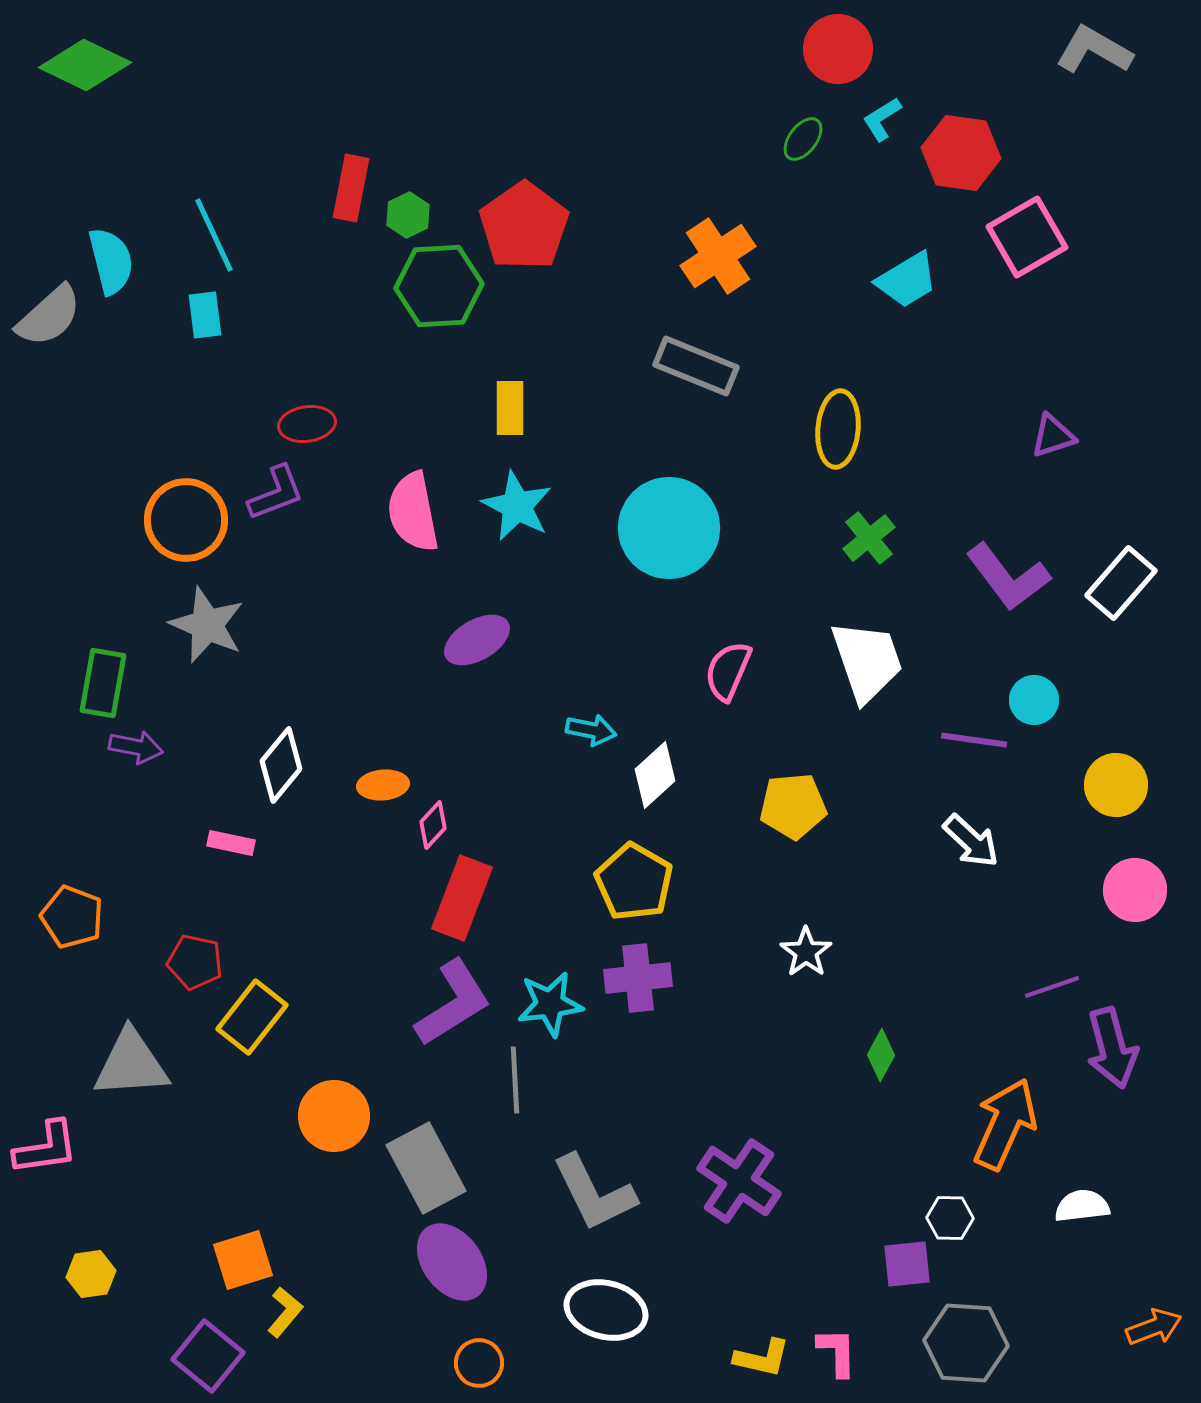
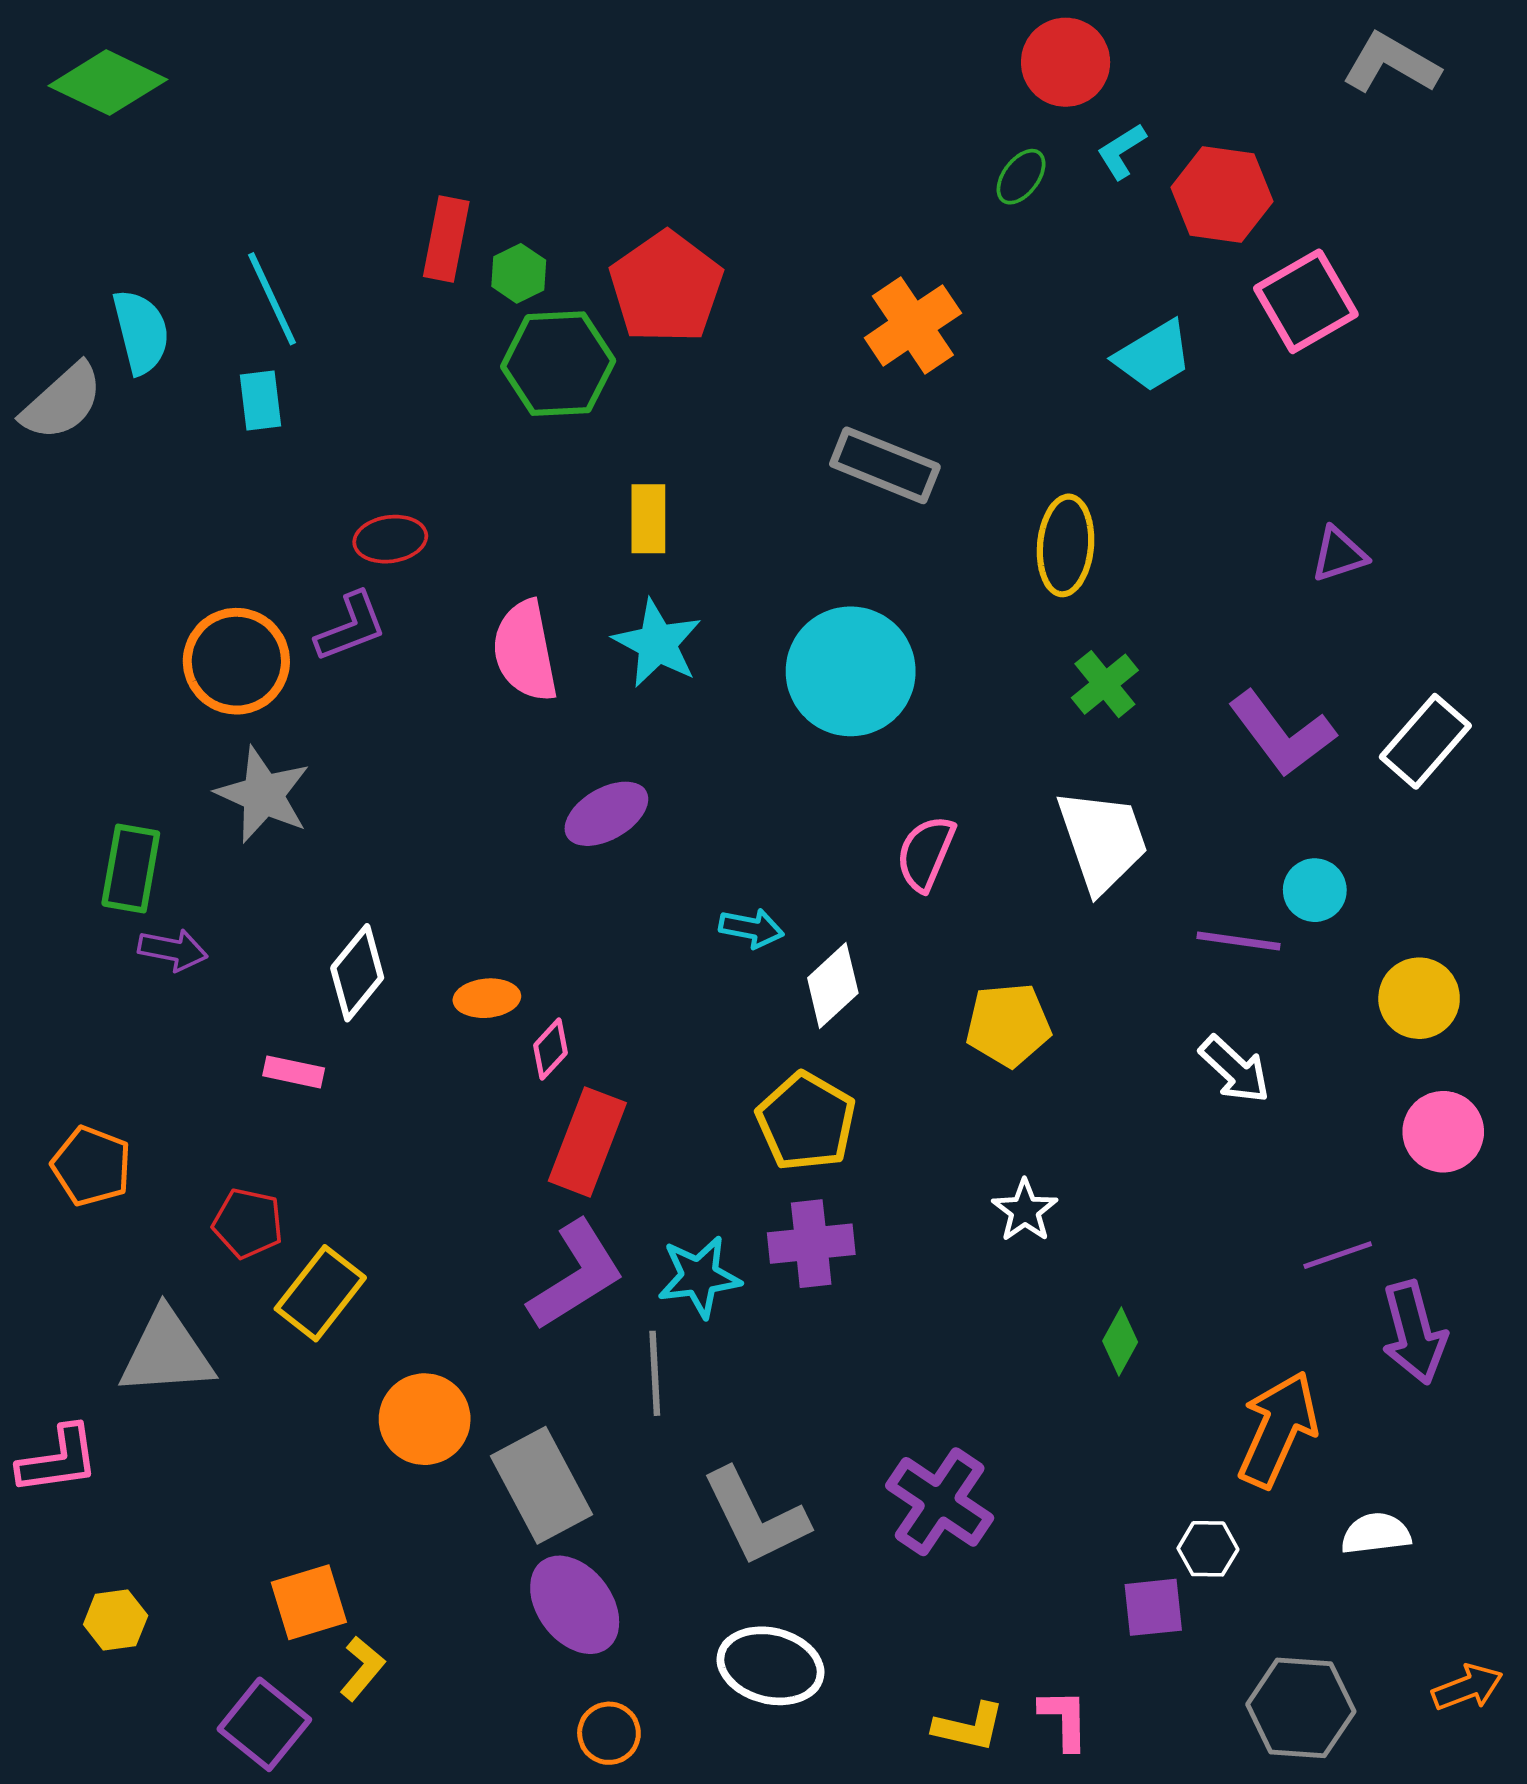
gray hexagon: (966, 1343) -> (1301, 1708), moved

